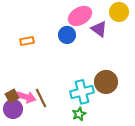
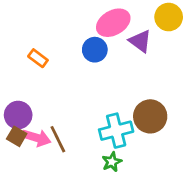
orange rectangle: (27, 41) -> (38, 58), turned 48
brown square: (12, 96) -> (17, 136), turned -32
purple circle: (13, 109) -> (18, 115), moved

